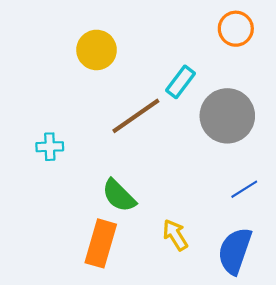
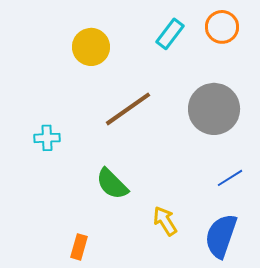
cyan rectangle: (181, 82) -> (170, 34), moved
orange rectangle: (101, 243) -> (79, 247), moved, size x0.6

